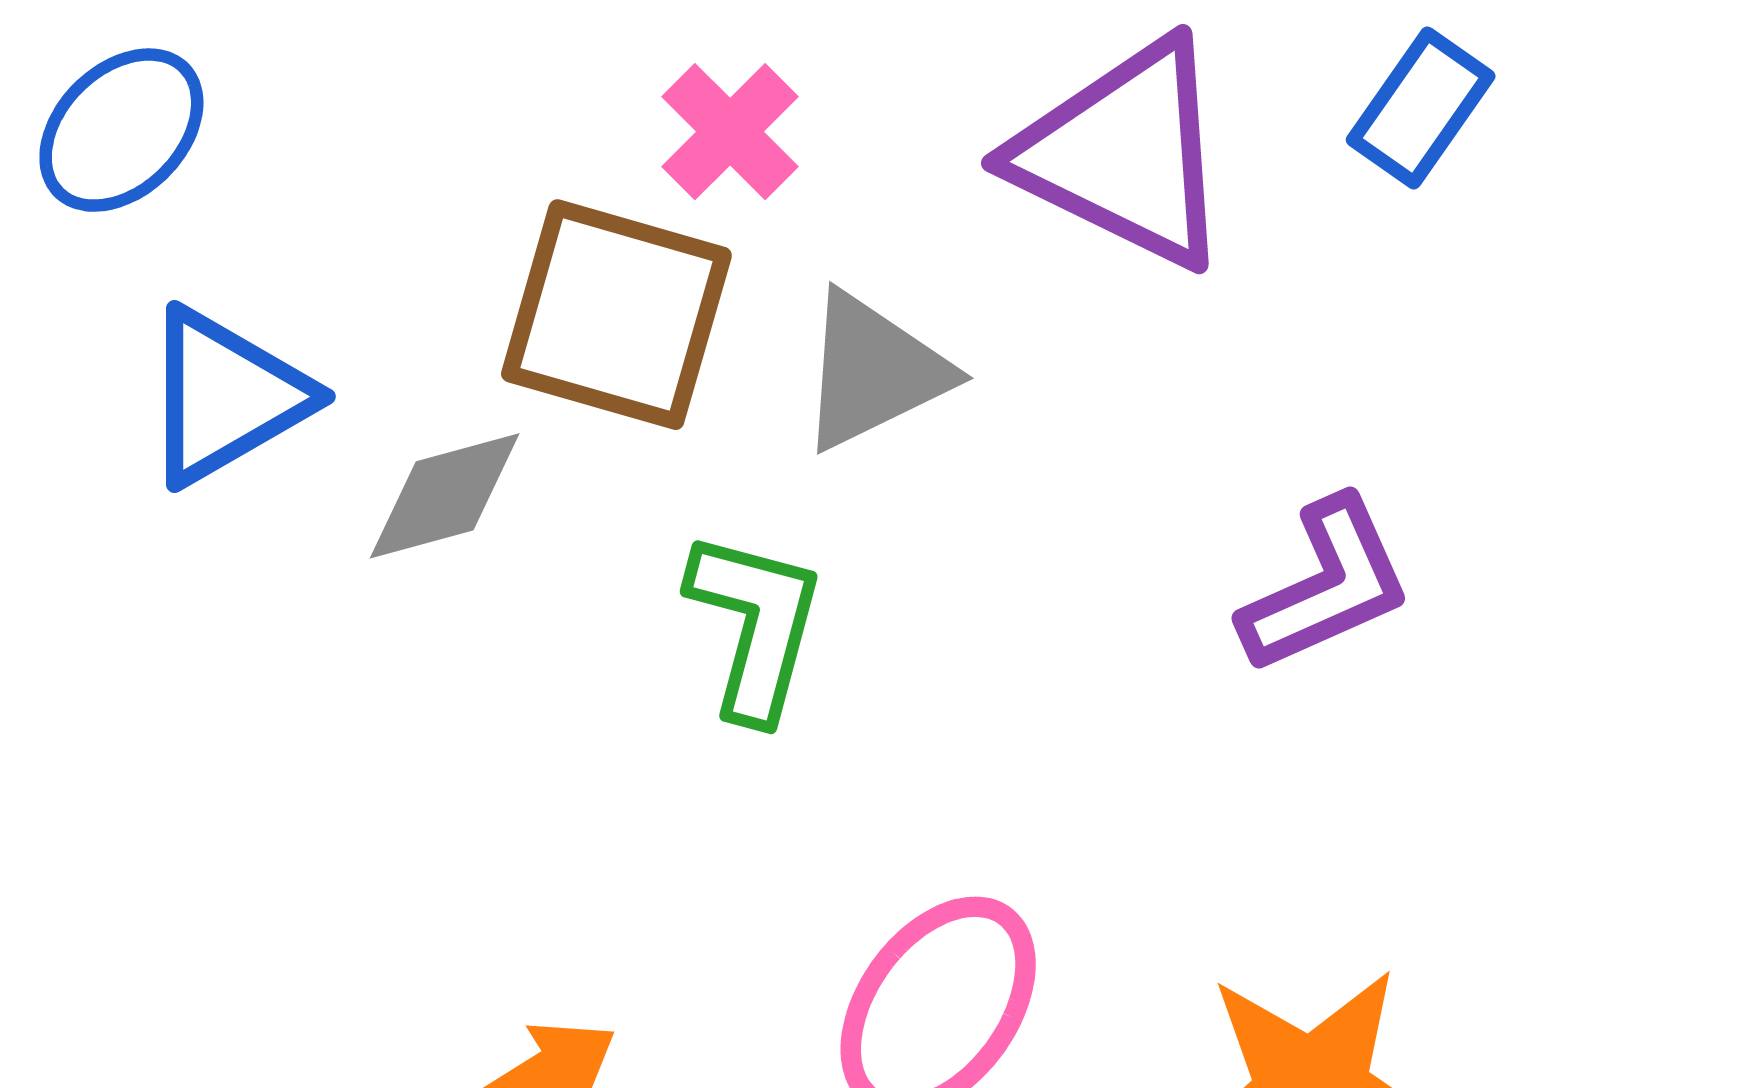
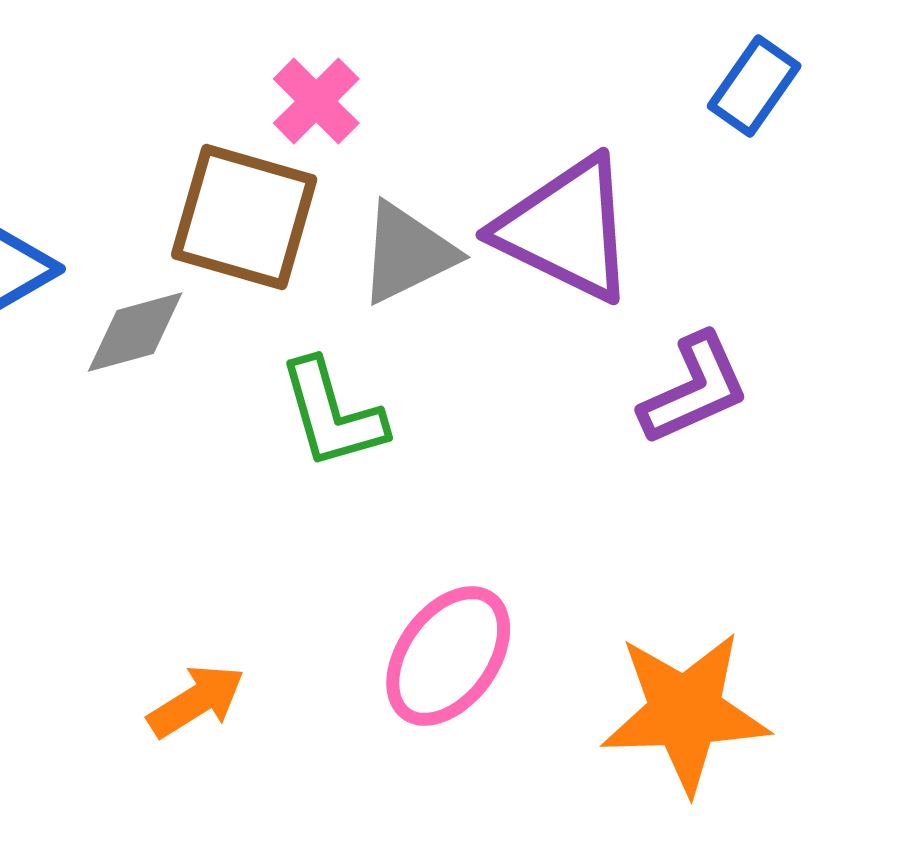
purple triangle: (1124, 154) -> (566, 229), moved
green L-shape: (755, 625) -> (332, 414), turned 149

